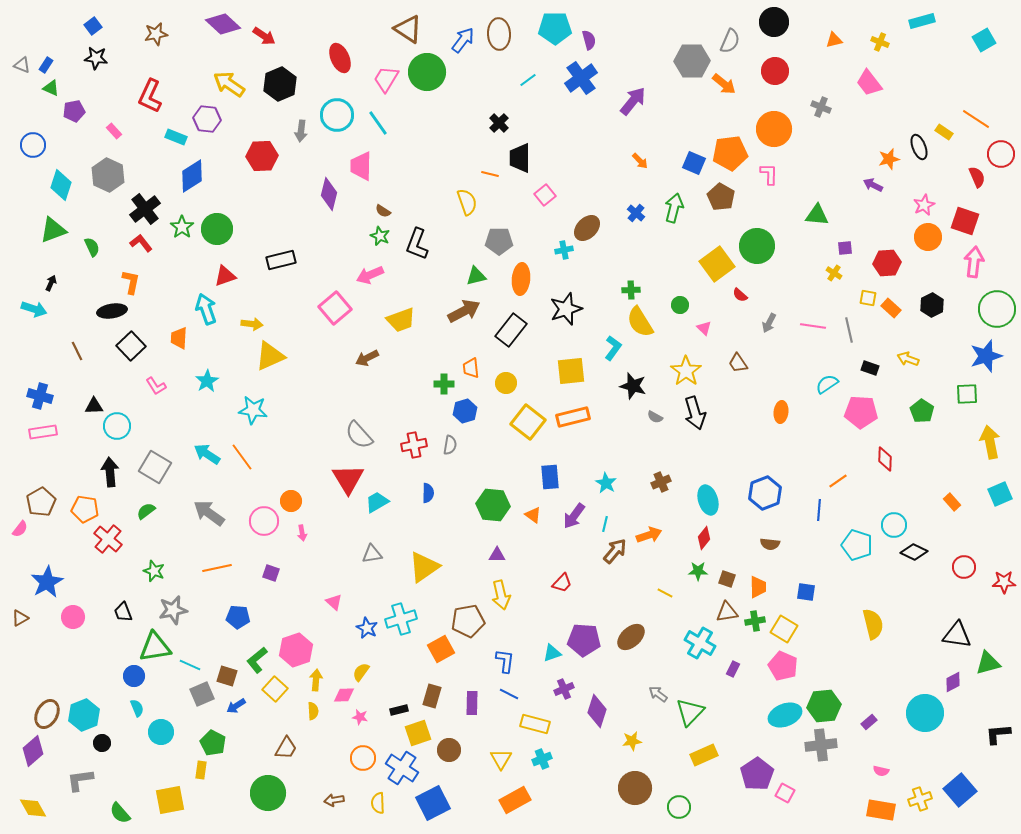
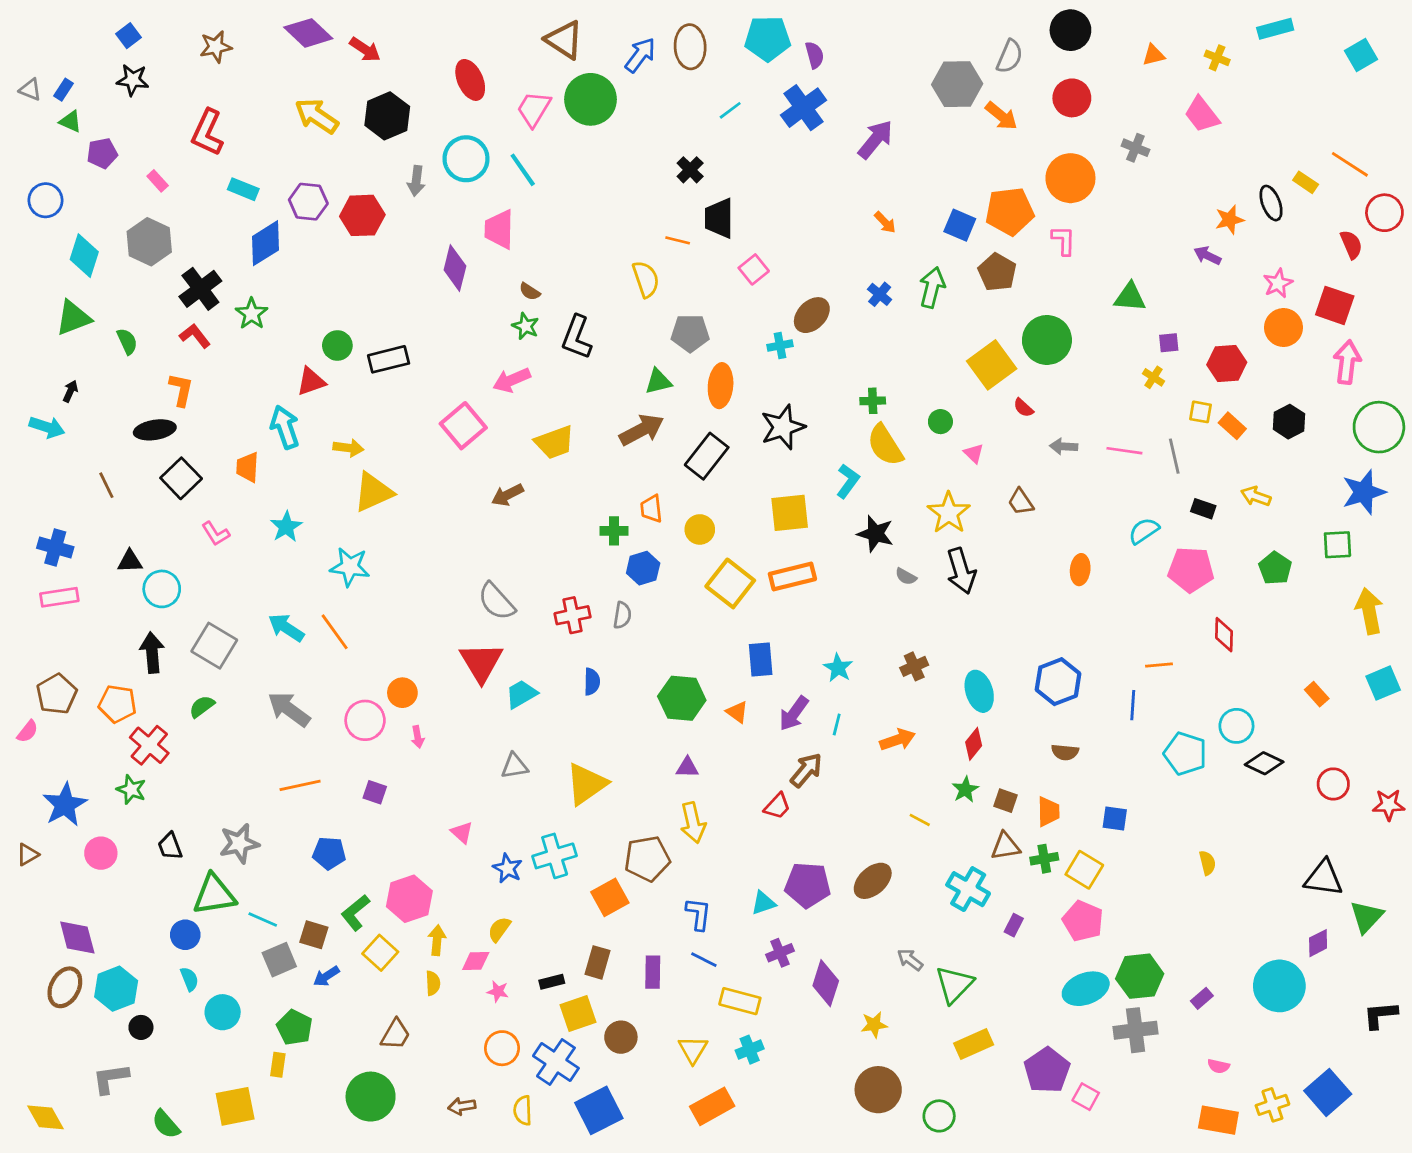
purple hexagon: (207, 119) -> (308, 202), moved
green circle: (217, 229) -> (337, 346), moved, size x0.7
gray arrow: (769, 323) -> (1064, 446), turned 66
orange line: (838, 481) -> (1159, 665), turned 30
brown arrow: (615, 551) -> (806, 770), moved
green star: (154, 571) -> (131, 790), moved
green star: (698, 571) -> (965, 790), turned -30
yellow semicircle: (873, 624) -> (1207, 863), size x0.6
green triangle: (988, 663) -> (1366, 917), turned -32
purple diamond: (33, 751) -> (77, 938), moved, turned -64

